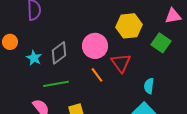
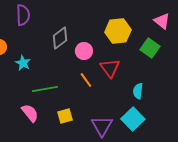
pink triangle: (173, 16) -> (162, 21), turned 48
pink circle: (95, 46) -> (84, 51), size x0.7
gray diamond: (59, 53) -> (60, 38), moved

